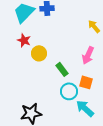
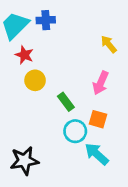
red star: (24, 40) -> (24, 55), moved

